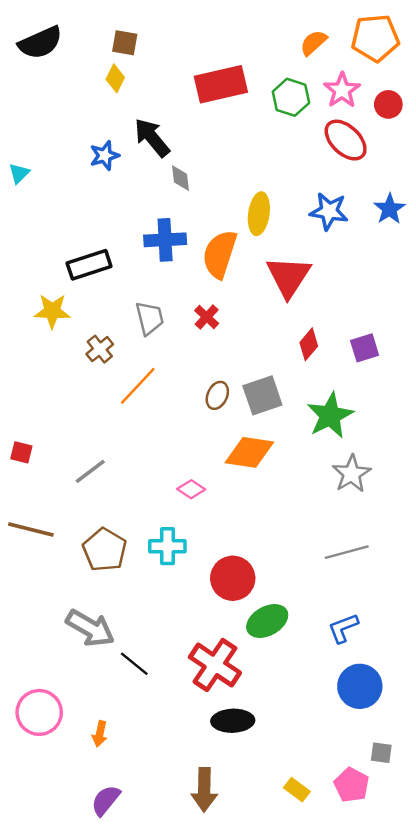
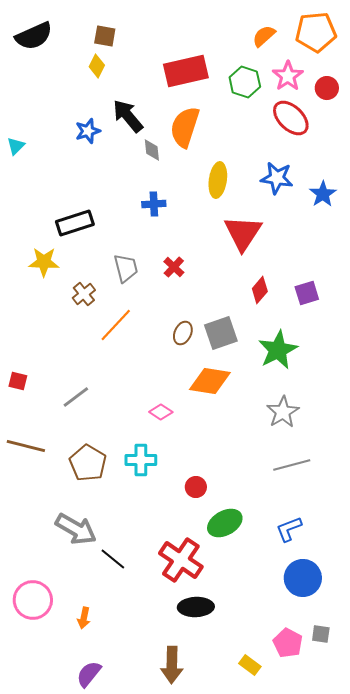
blue star: (389, 209) -> (323, 194), moved
blue cross: (165, 240) -> (154, 204), moved, size x0.7
orange semicircle: (220, 254) -> (185, 127), moved
gray star: (351, 474) -> (283, 412), moved
red circle: (233, 578) -> (196, 487), size x0.6
pink pentagon: (351, 785) -> (288, 643), moved

